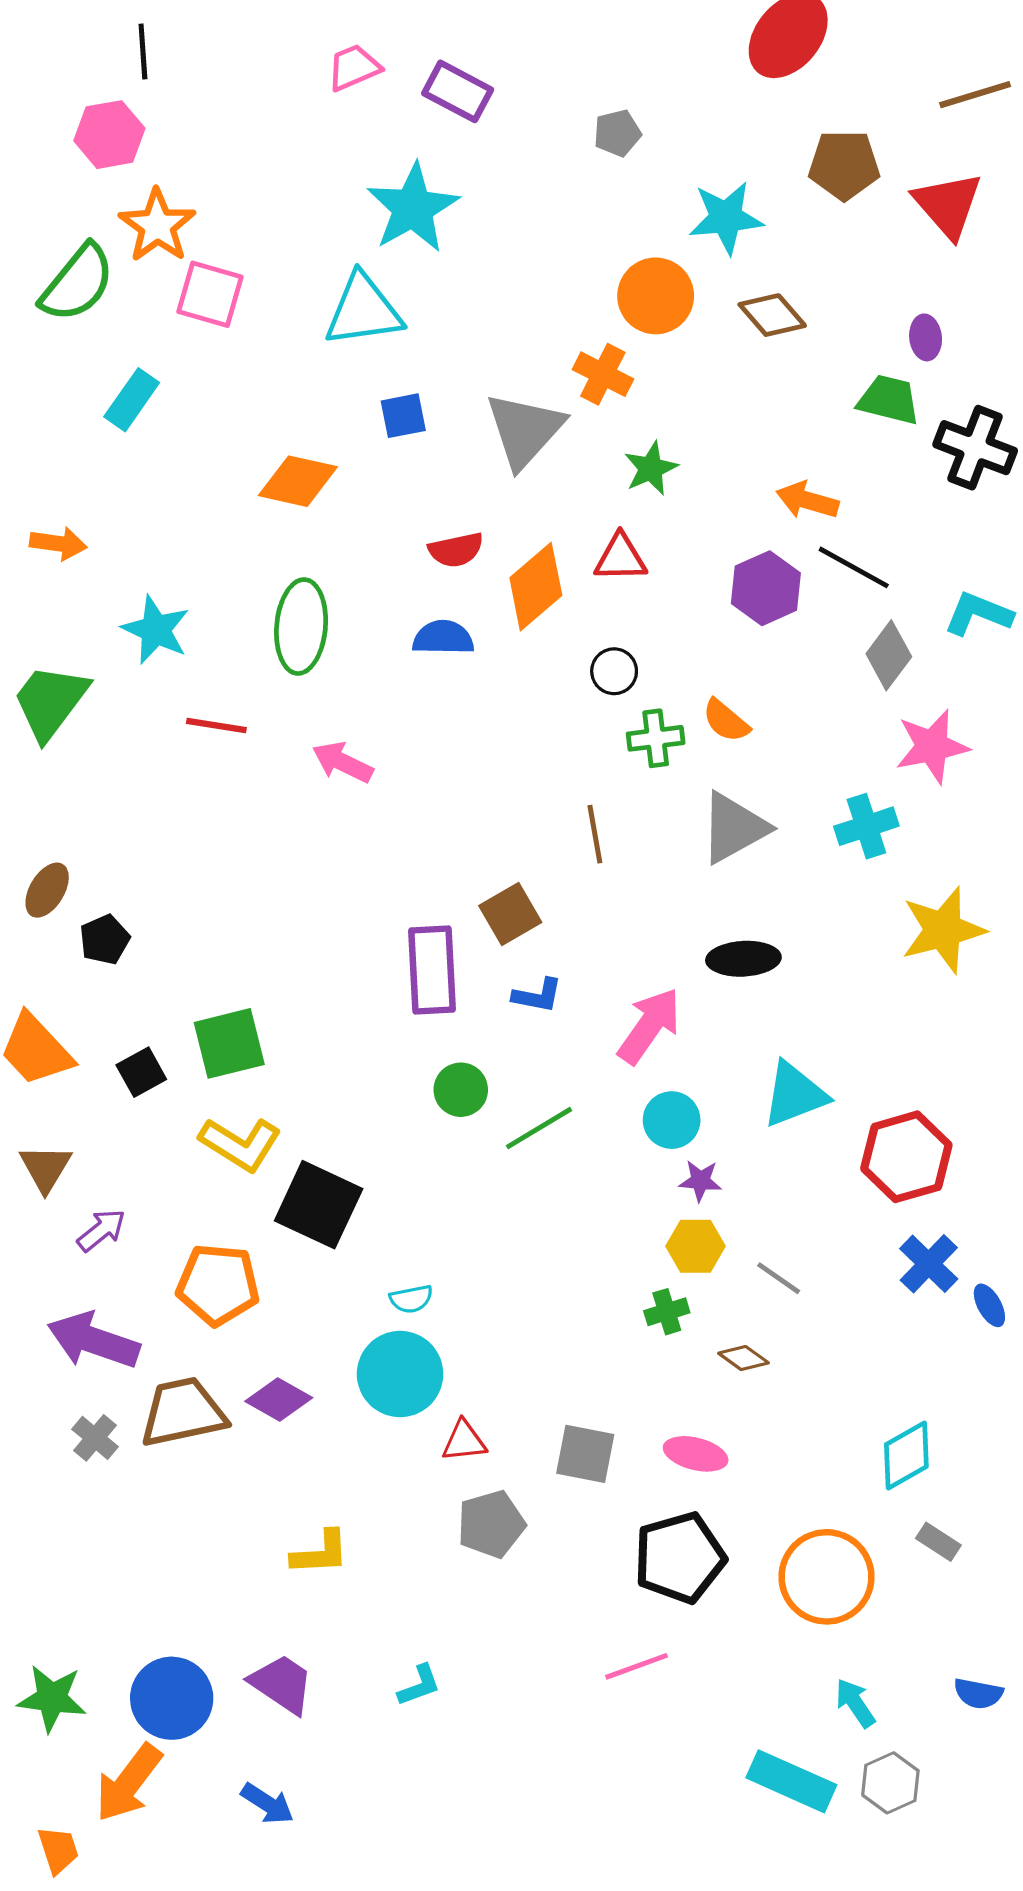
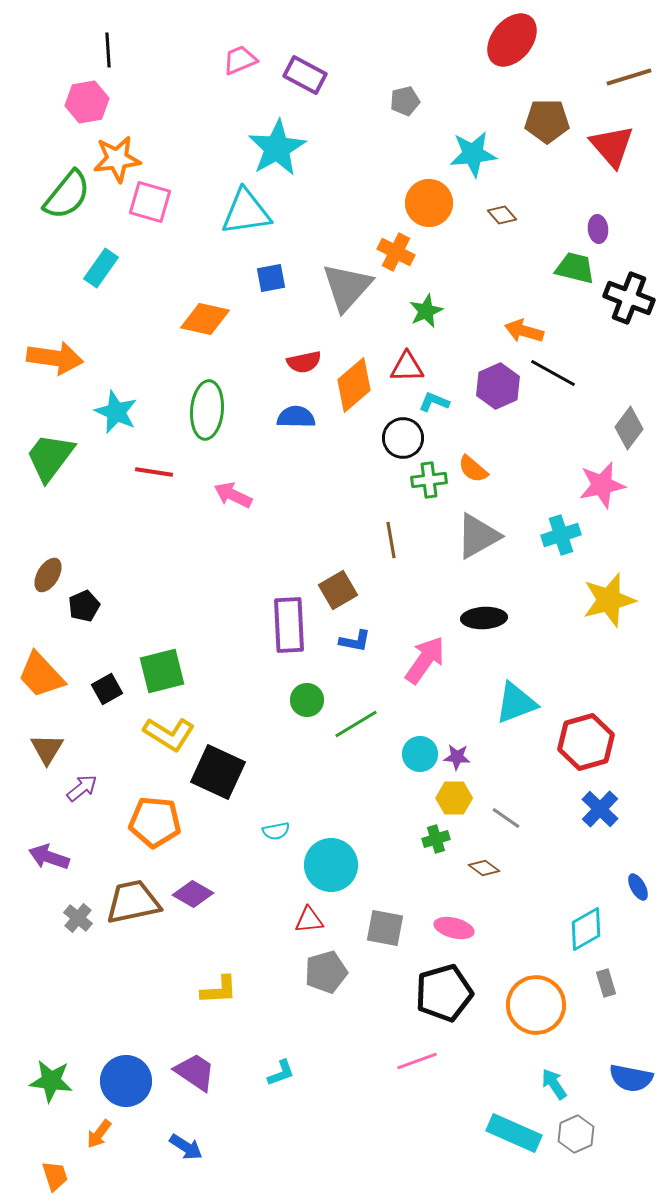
orange star: (157, 226) -> (117, 159), turned 30
brown diamond: (772, 315) -> (502, 215), size x0.7
orange arrow: (58, 543) -> (55, 358), size x1.6
cyan L-shape: (978, 614) -> (434, 402), moved, size x0.7
gray diamond: (889, 655) -> (629, 428), moved
black circle: (614, 671) -> (403, 438), size x1.4
cyan circle: (672, 1120) -> (420, 754), moved
blue ellipse: (989, 1305) -> (638, 887), moved
purple arrow: (93, 1340) -> (49, 857), moved, size x0.7
cyan circle: (400, 1374) -> (331, 865), moved
gray rectangle: (938, 1542) -> (606, 983), turned 40
blue semicircle: (978, 1693) -> (631, 1078), size x1.4
orange arrow: (129, 1783) -> (99, 1134), size x0.6

